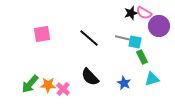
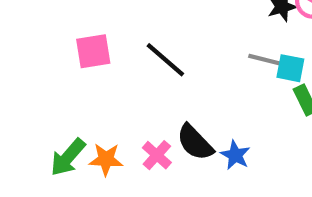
black line: (89, 38) -> (165, 60), moved
blue star: (124, 83) -> (235, 155), moved
pink cross: (63, 89) -> (157, 155), moved

